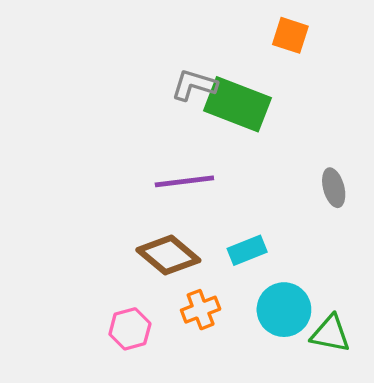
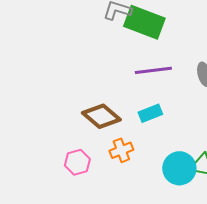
purple line: (184, 181) -> (153, 70), moved
cyan circle: (284, 310) -> (179, 168), moved

